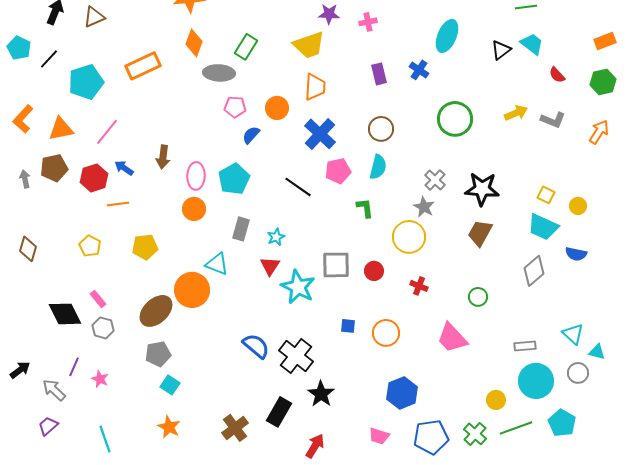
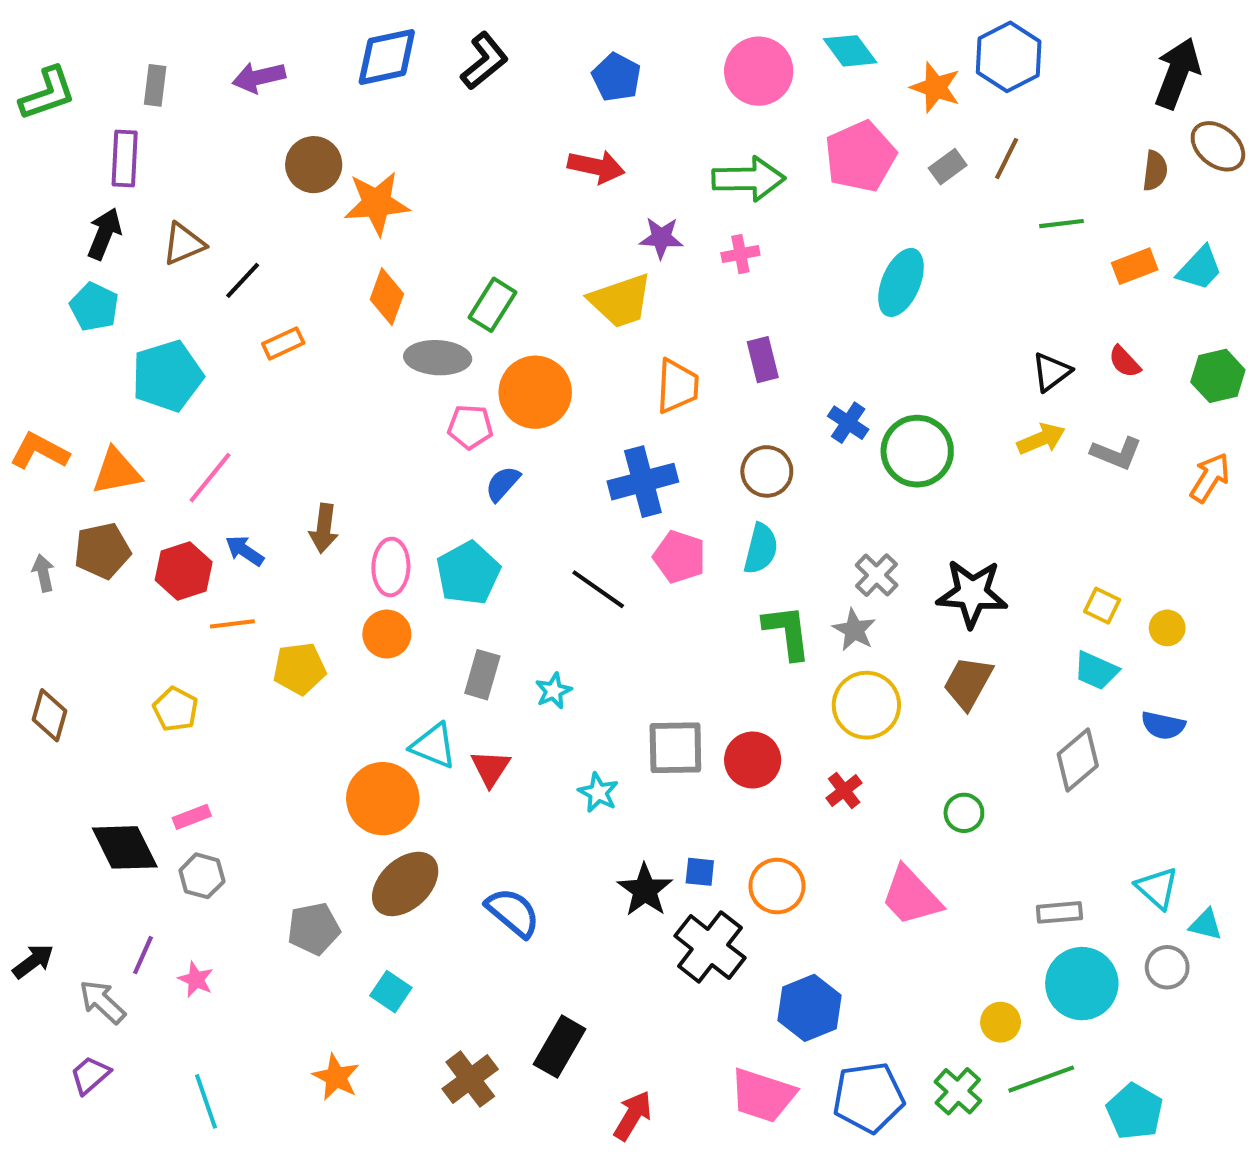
orange rectangle: (605, 41) -> (1135, 266), moved
cyan trapezoid: (532, 44) -> (1200, 268), moved, turned 95
cyan pentagon: (19, 48) -> (94, 307), moved
black triangle: (501, 50) -> (1051, 372), moved
black line: (49, 59) -> (243, 280), moved
orange rectangle: (143, 66) -> (283, 343), size x0.6
blue cross: (419, 70) -> (848, 423), moved
orange trapezoid: (315, 87) -> (677, 386), moved
orange circle: (277, 108) -> (535, 392), moved, size x1.5
orange L-shape: (23, 119) -> (39, 451), turned 76
blue cross: (320, 134) -> (643, 482), turned 32
pink pentagon: (338, 171) -> (679, 557), turned 30
green L-shape: (365, 208) -> (787, 632), moved, size x1.4
cyan trapezoid: (543, 227) -> (1096, 671), size x0.7
yellow circle: (409, 237) -> (866, 705), moved
yellow pentagon: (145, 247) -> (299, 669), moved
red triangle: (270, 266) -> (490, 768), moved
red circle: (374, 271) -> (753, 760), size x1.4
red cross: (419, 286) -> (844, 790), turned 30
cyan star: (298, 287) -> (598, 793), size x0.6
pink rectangle: (98, 299) -> (192, 817), turned -72
brown ellipse: (156, 311) -> (405, 884), moved
black cross: (296, 356) -> (710, 947), moved
cyan square: (170, 385) -> (391, 992), moved
black star: (321, 394) -> (645, 890), moved
cyan pentagon: (562, 423) -> (1135, 1112), moved
pink trapezoid: (379, 436) -> (763, 1095), size x1.6

